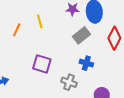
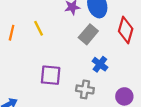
orange line: (17, 30) -> (12, 33), moved
blue cross: (86, 63) -> (100, 64), turned 32

